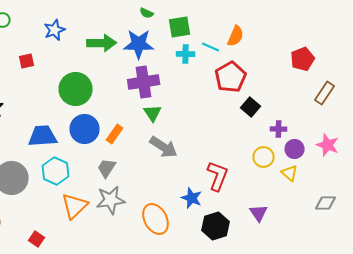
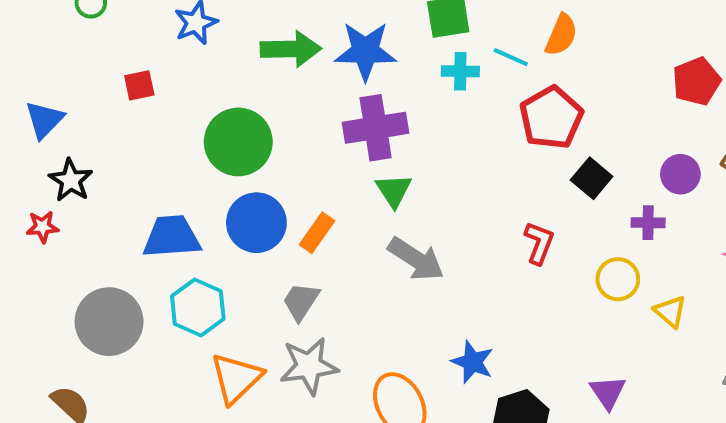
purple circle: (295, 149) -> (680, 174), moved
red L-shape: (218, 176) -> (539, 243), moved, size x0.7

